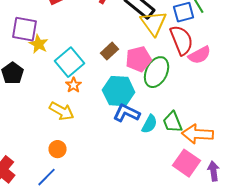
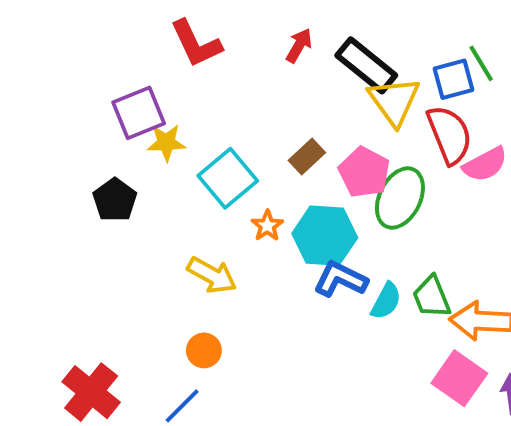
purple square: (25, 29) -> (139, 113), turned -32
yellow star: (39, 44) -> (166, 143), turned -30
pink pentagon: (139, 59) -> (364, 172), turned -30
orange star: (74, 85) -> (267, 226), moved

